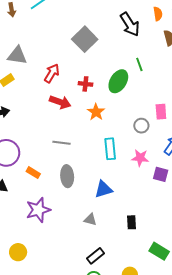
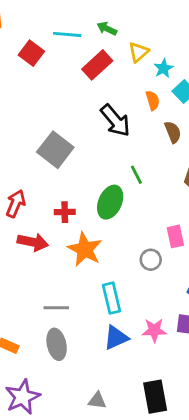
orange star: (96, 112) -> (85, 249), size x1.4
gray line: (62, 143) -> (56, 308), moved
pink star: (140, 158) -> (154, 330), moved
blue triangle: (103, 189) -> (116, 338), moved
black rectangle: (131, 222) -> (155, 397), size x1.6

